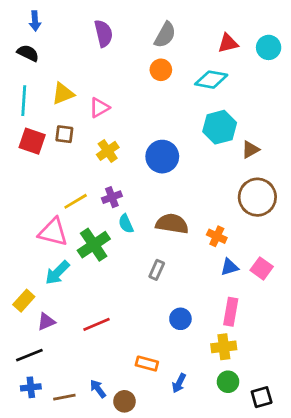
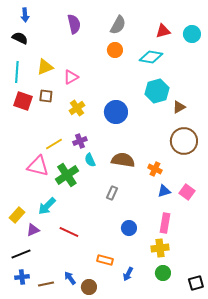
cyan arrow: (57, 273) -> (47, 206), moved
red line: (97, 324) -> (69, 232), turned 48
black square: (262, 397) -> (196, 283), moved

